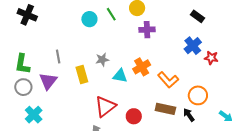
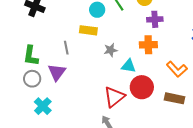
orange cross: (142, 67) -> (148, 45), moved, turned 30
yellow rectangle: (82, 74) -> (88, 30), moved, turned -66
red circle: (134, 116) -> (142, 87), moved, size x1.5

